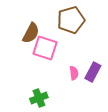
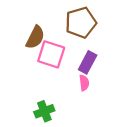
purple rectangle: (93, 72) -> (88, 62), moved

